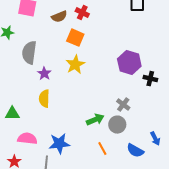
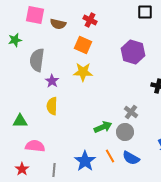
brown semicircle: (59, 17) -> (58, 24), moved, turned 35
purple hexagon: (129, 63) -> (133, 52), moved
yellow star: (75, 65) -> (83, 72), turned 30
blue star: (59, 144) -> (85, 161), moved, turned -30
blue semicircle: (135, 151) -> (131, 158), moved

